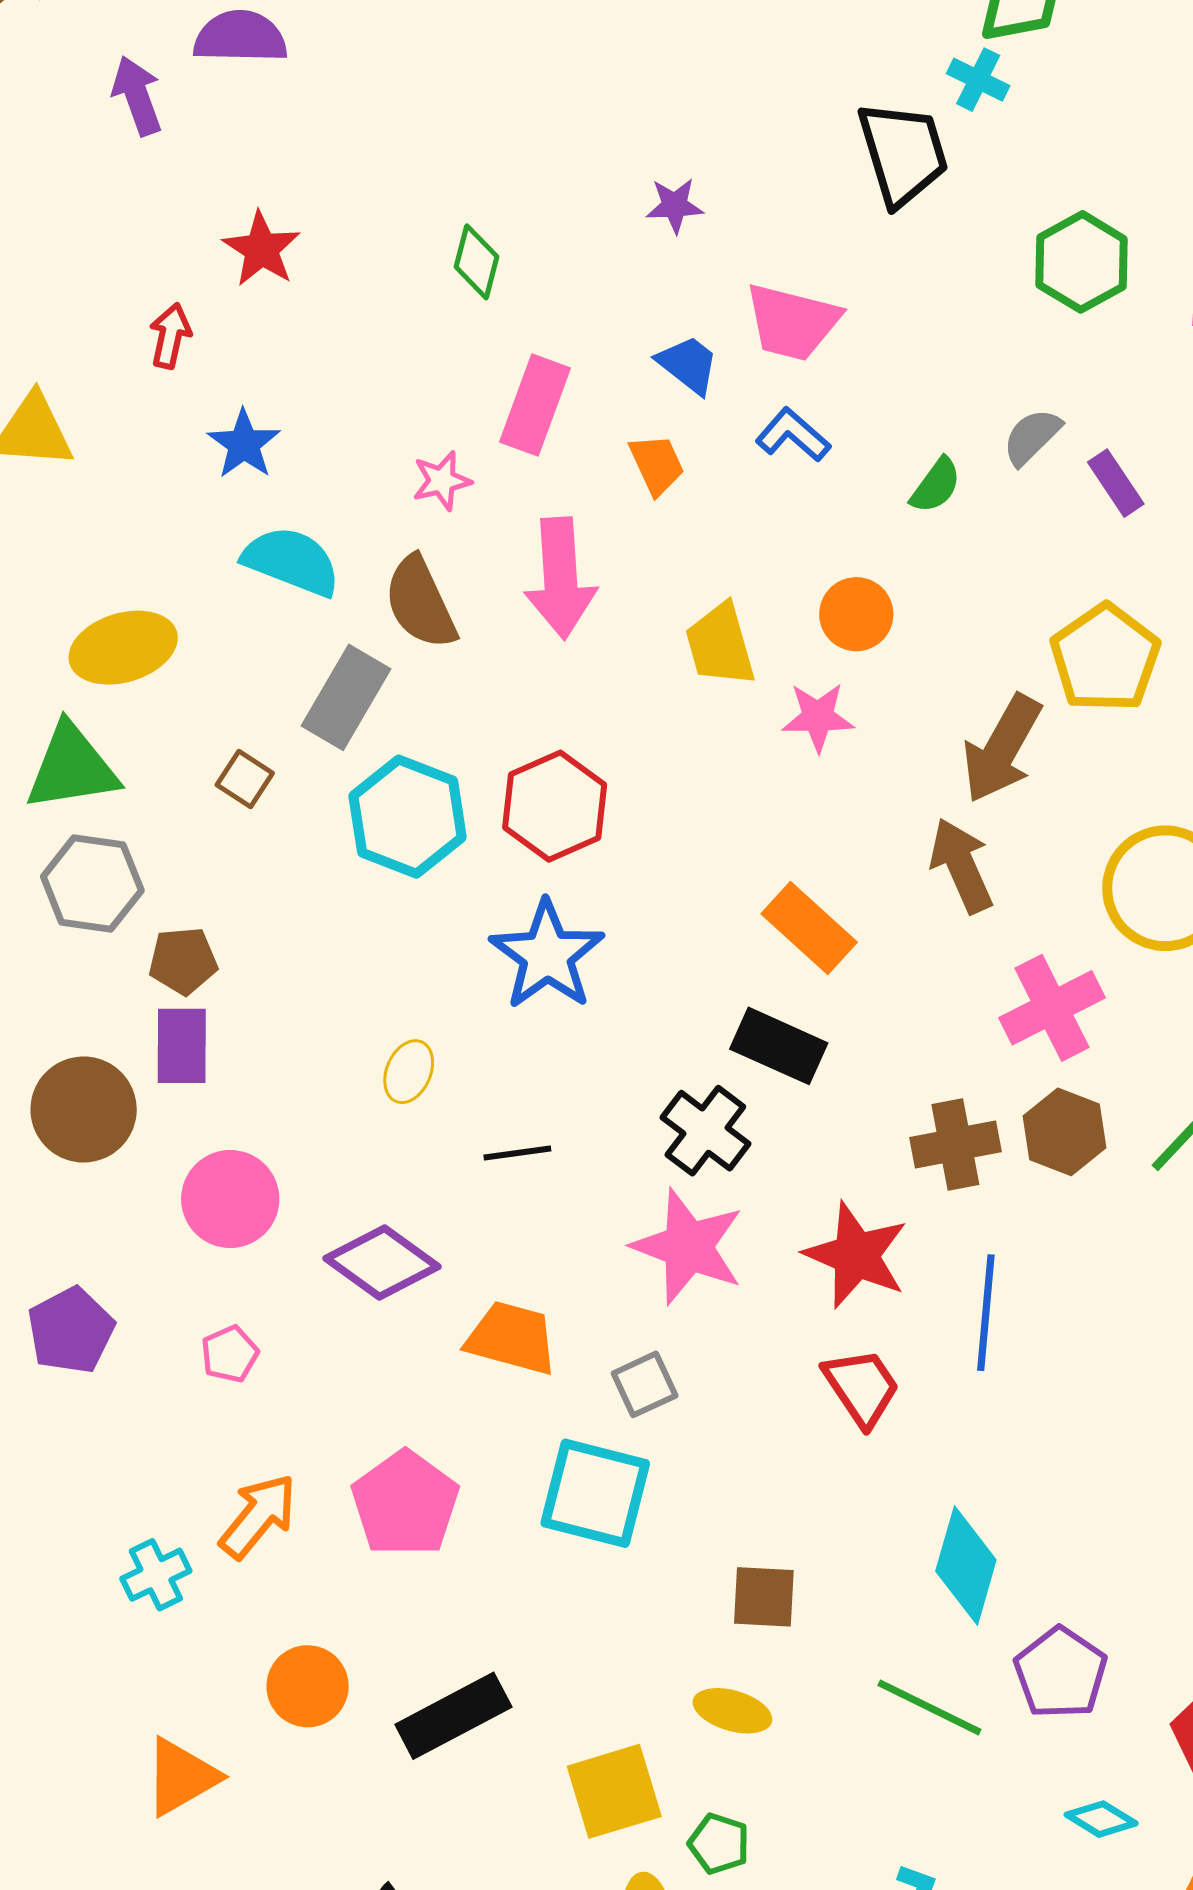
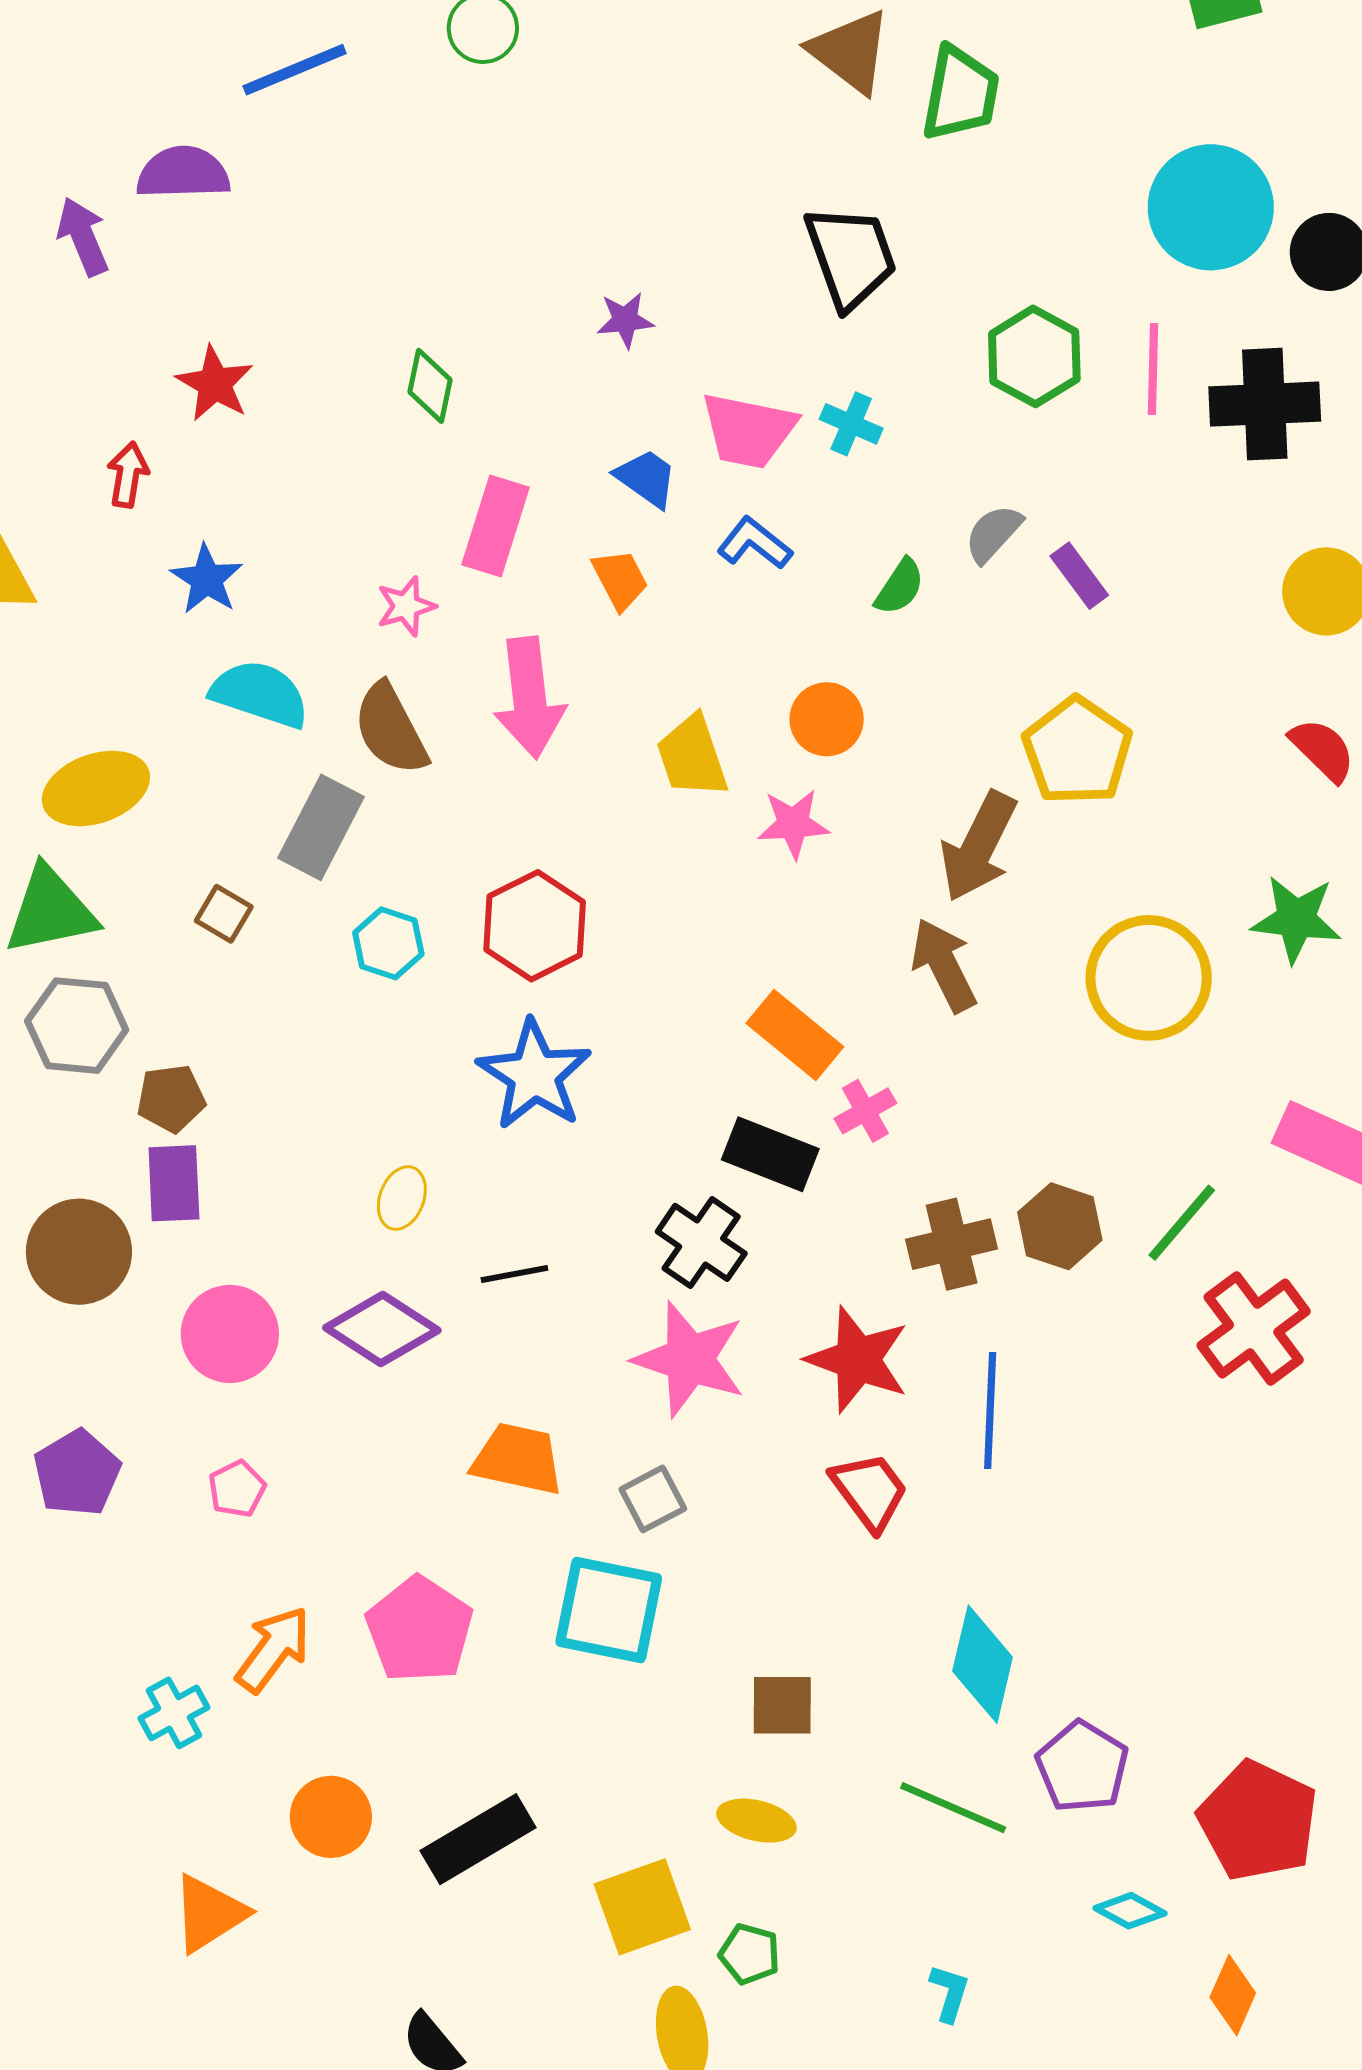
cyan cross: (978, 80) -> (851, 424), moved
cyan hexagon: (408, 817) -> (388, 943), size x0.6
pink cross: (1052, 1008) -> (865, 1111), moved, size x0.6
purple diamond: (382, 1263) -> (382, 1329), moved

